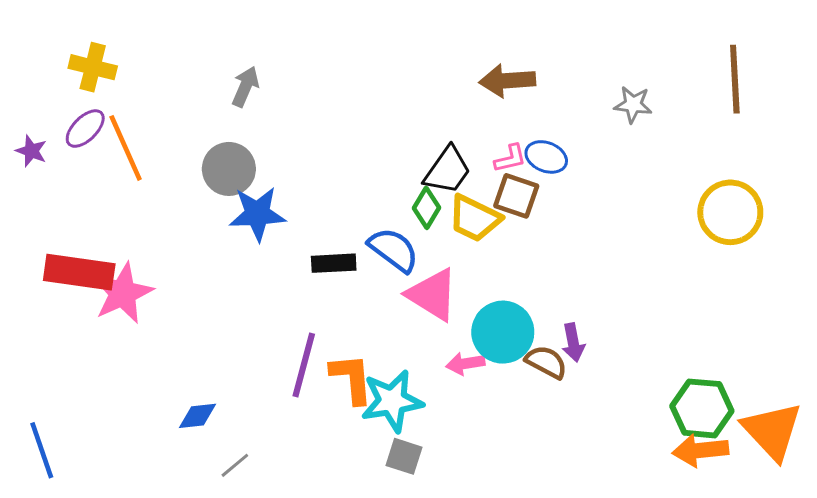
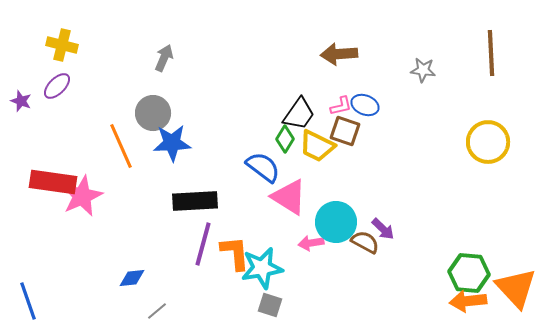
orange line: (126, 148) -> (121, 146), moved
black rectangle: (334, 263) -> (195, 201), moved, size x1.5
purple arrow: (573, 343) -> (383, 229), turned -35

